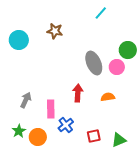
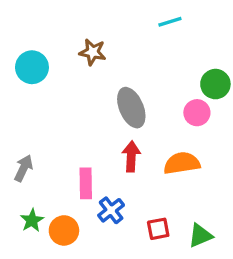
cyan line: (101, 13) -> (170, 22), turned 32
gray ellipse: (94, 63) -> (131, 108), moved
orange semicircle: (108, 97) -> (182, 163), size x1.5
gray arrow: (26, 100) -> (24, 168), moved

